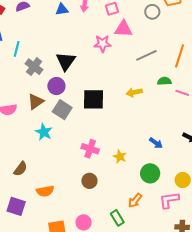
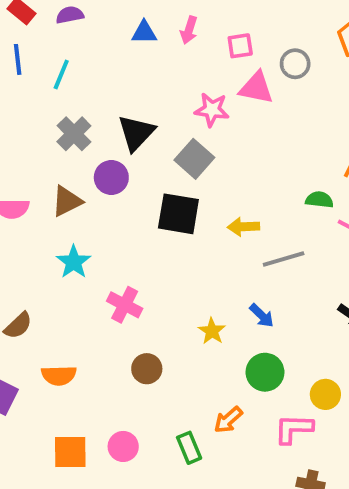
gray circle: (152, 12) -> (295, 64), moved
cyan line: (17, 49) -> (61, 74), moved
gray line: (146, 55) -> (284, 259), moved
yellow arrow: (134, 92) -> (243, 227), moved
gray square: (62, 110) -> (194, 159), moved
blue arrow: (156, 143) -> (262, 316), moved
pink cross: (90, 149) -> (125, 305), moved

